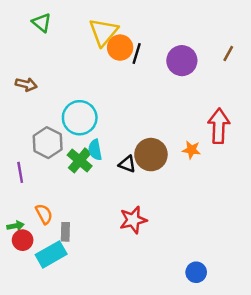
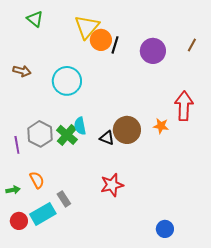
cyan circle: (80, 118) -> (67, 81), moved
gray hexagon: (48, 143) -> (40, 134), moved
gray rectangle: (65, 232) -> (64, 199), moved, turned -35
red circle: (23, 240) -> (19, 221), moved

